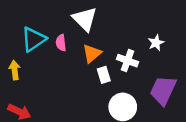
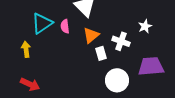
purple trapezoid: (163, 90) -> (151, 66), turned 60

